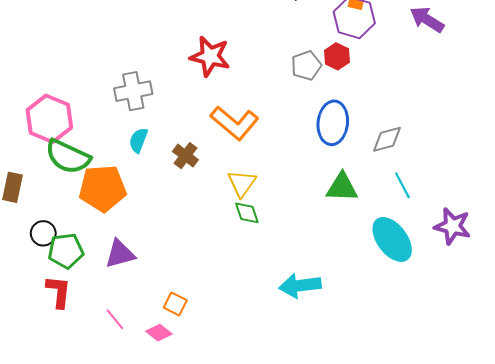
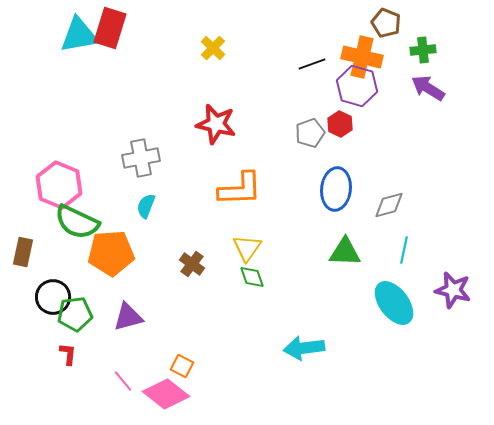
orange L-shape: (235, 123) -> (240, 189), turned -42
brown cross: (185, 156) -> (192, 264), moved
cyan line: (402, 185) -> (404, 250), turned 40
black circle: (43, 233) -> (53, 297), size x1.4
red L-shape: (59, 292) -> (68, 354), size x0.7
pink diamond: (159, 333) -> (166, 394), size x1.8

